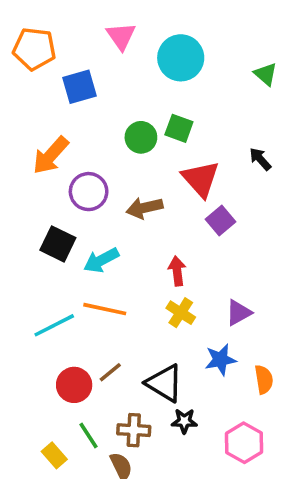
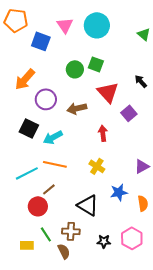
pink triangle: (121, 36) -> (65, 25), moved
blue square: (80, 87) -> (41, 41), turned 36
purple square: (220, 220) -> (129, 113), moved
red arrow: (177, 271) -> (103, 133), moved
purple triangle: (239, 313) -> (142, 166), moved
brown line: (110, 372) -> (49, 189), moved
black star: (184, 421) -> (104, 241), moved
yellow rectangle: (54, 455) -> (27, 245), turned -48

